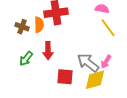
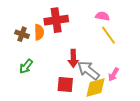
red arrow: (48, 51) -> (73, 58), moved
pink arrow: (106, 62) -> (114, 74), moved

